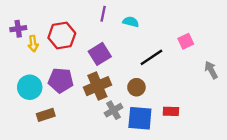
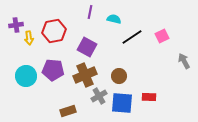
purple square: (100, 54) -> (87, 47), turned -30
black line: (151, 57) -> (132, 37), moved
brown rectangle: (46, 115) -> (68, 111), moved

